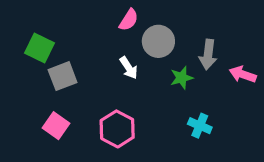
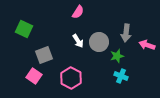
gray circle: (158, 41) -> (99, 42), moved
gray square: (63, 76) -> (44, 55), moved
green star: (182, 78) -> (117, 56), moved

